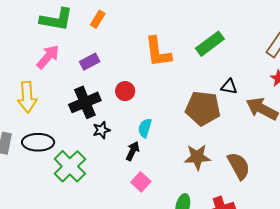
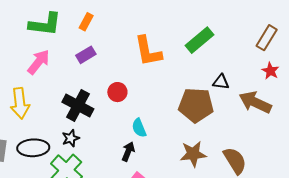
purple rectangle: (90, 62) -> (86, 55), moved
black cross: (85, 102) -> (78, 106), turned -36
cyan semicircle: (145, 128) -> (139, 128), turned -36
black star: (101, 130) -> (71, 138), moved

